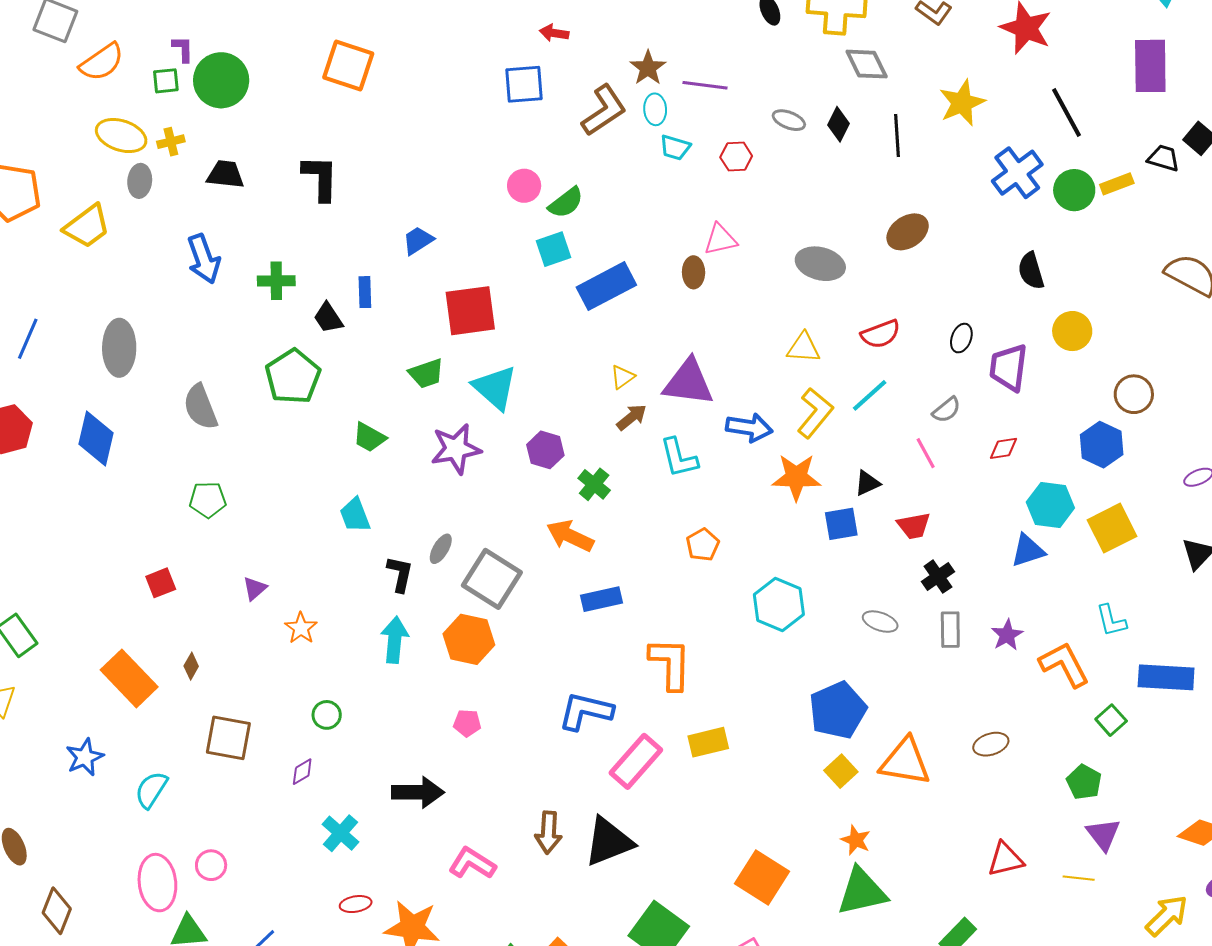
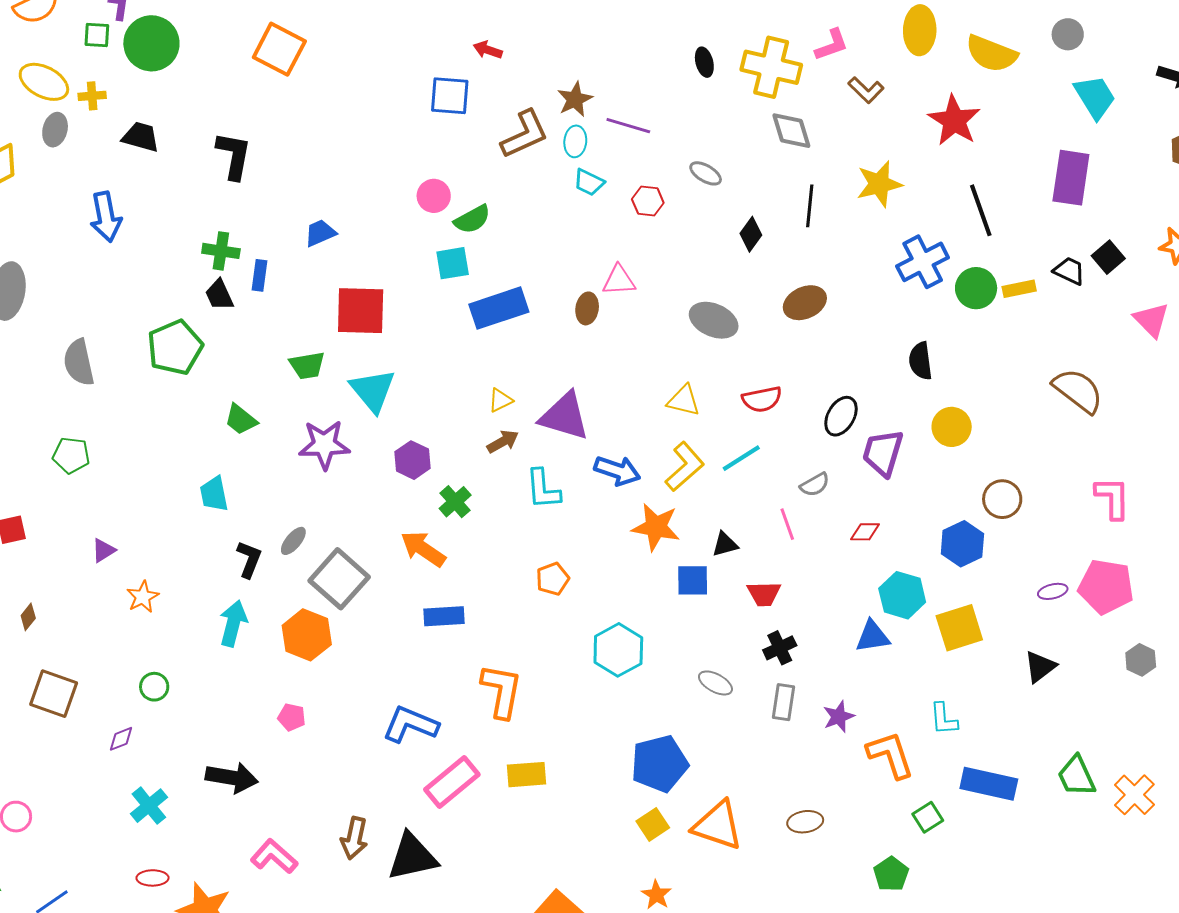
black diamond: (839, 124) -> (751, 234), moved
green cross: (276, 281) -> (221, 251), moved
black ellipse: (961, 338) -> (841, 416), size x1.4

